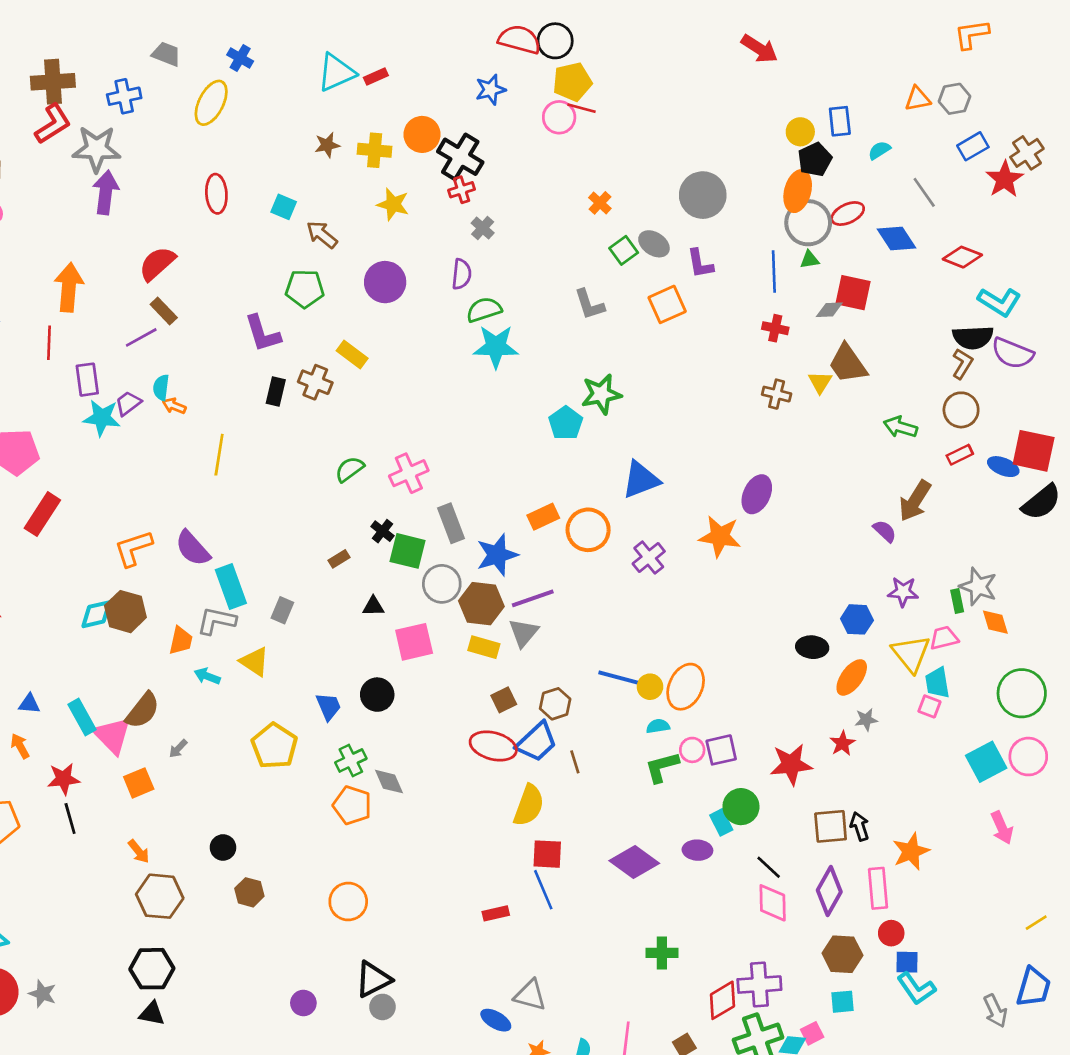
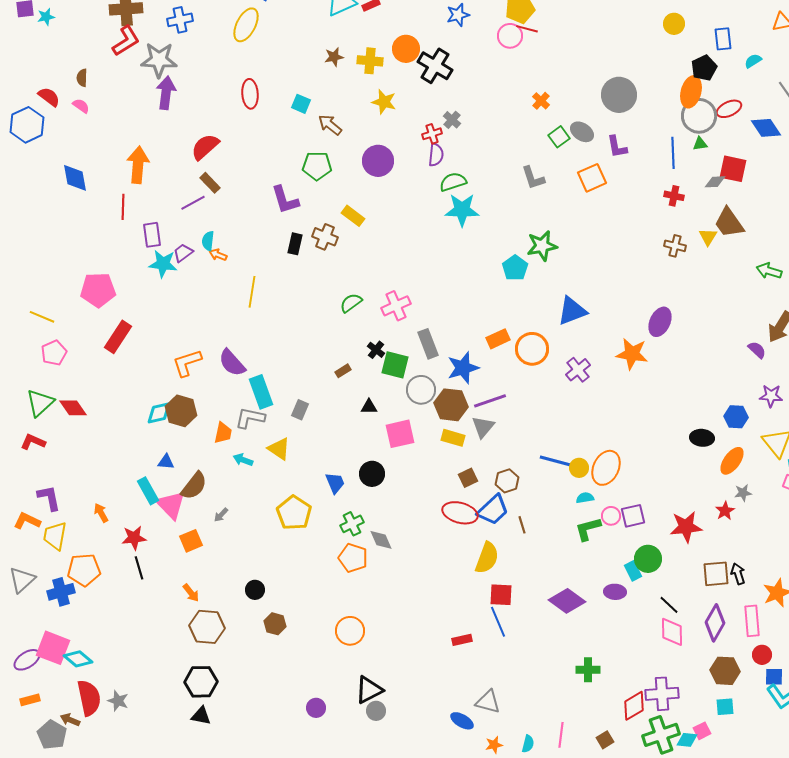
yellow circle: (800, 132) -> (674, 24), moved
red cross: (462, 190) -> (432, 134), moved
blue triangle: (29, 704) -> (166, 462), moved

